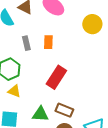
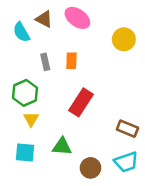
yellow triangle: (14, 91) -> (31, 119), turned 40
brown rectangle: (64, 110) -> (127, 129), moved

